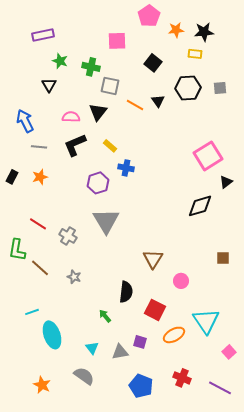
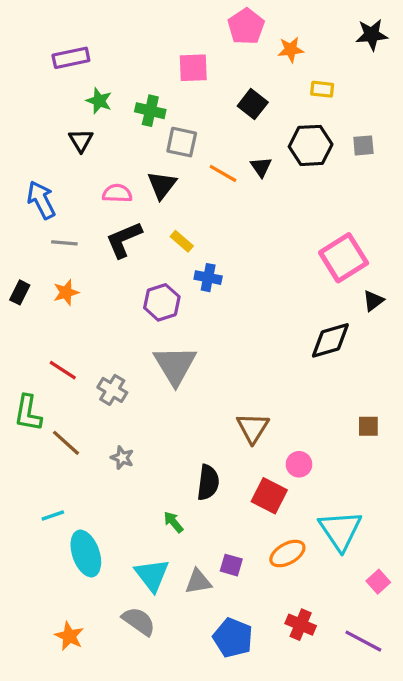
black star: (204, 32) -> (372, 35), moved
red square: (155, 310) -> (269, 496), moved
cyan triangle: (92, 348) -> (152, 575), size x1.6

